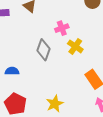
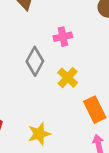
yellow cross: (75, 46) -> (68, 78), moved

